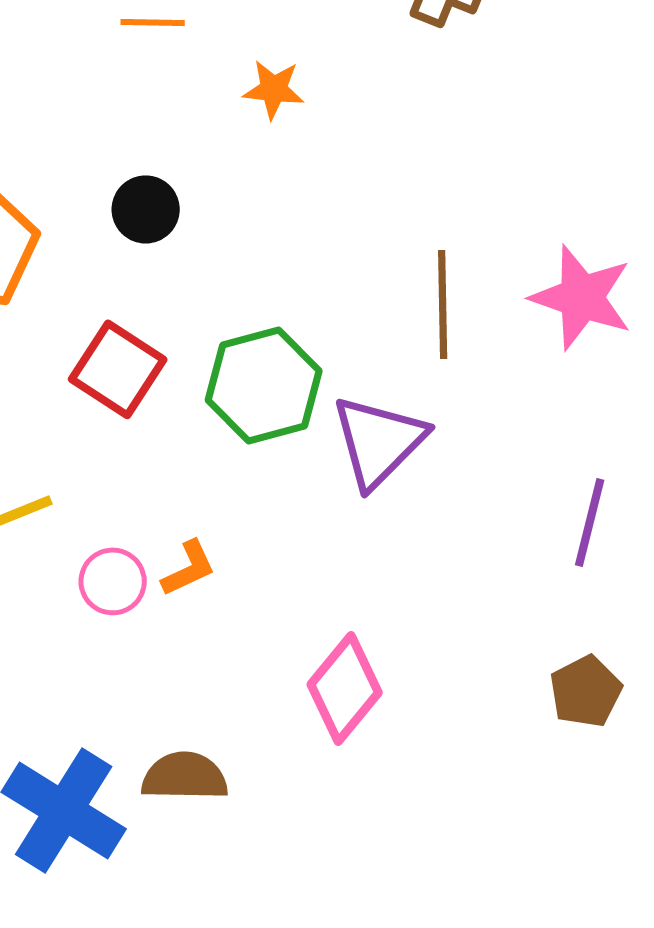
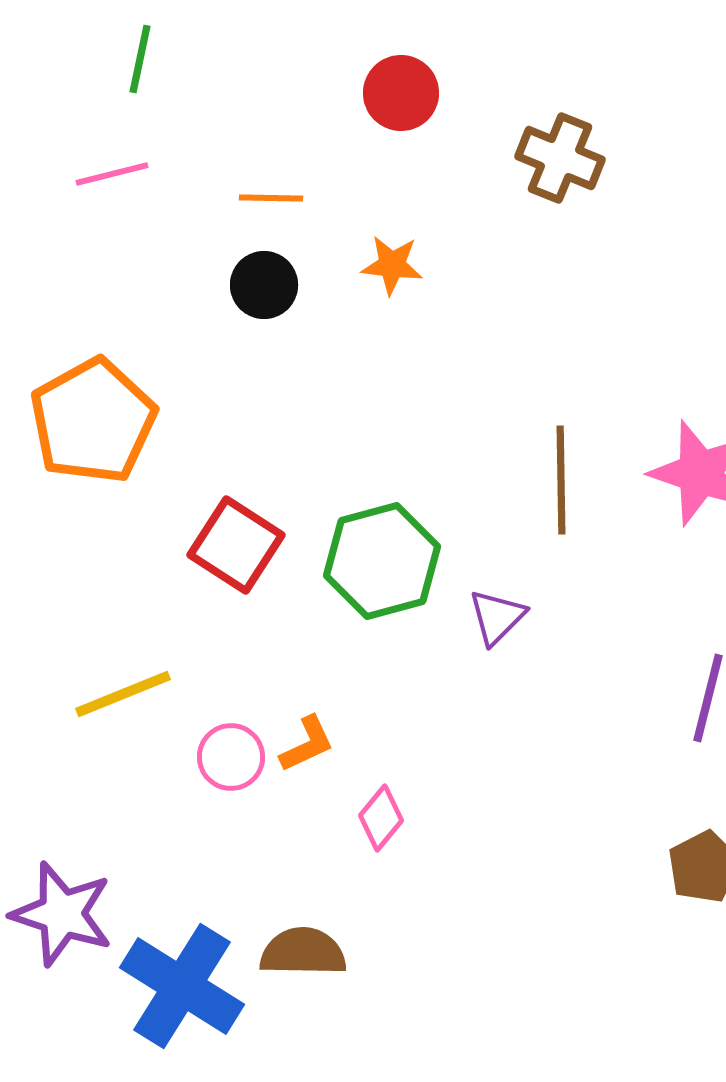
black circle: (146, 209) -> (264, 285), moved
purple triangle: (379, 441) -> (497, 617), size x0.6
pink diamond: (345, 688) -> (381, 818), moved, size x0.6

